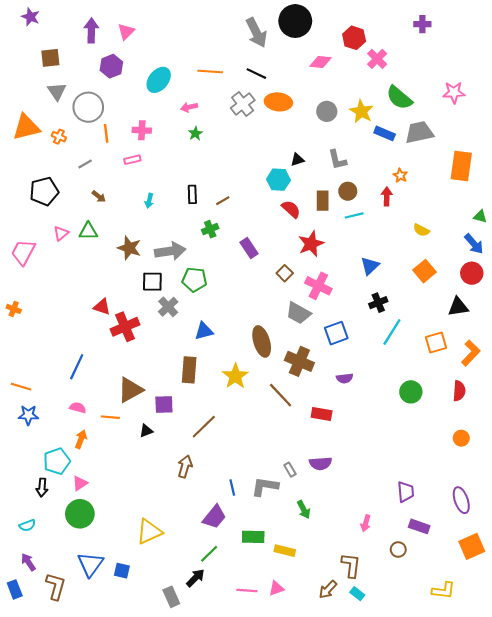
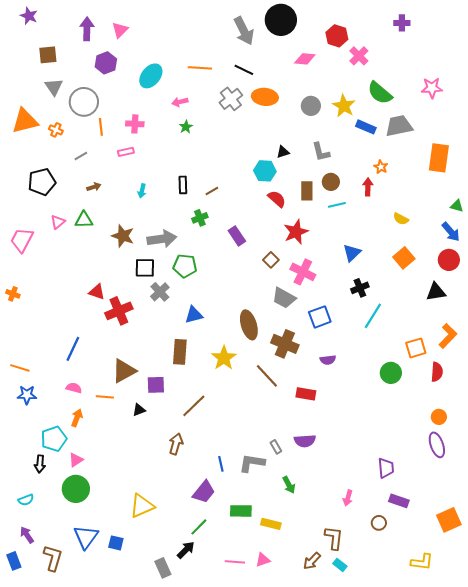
brown arrow: (99, 196) -> (94, 187), turned -56
orange square: (436, 343) -> (416, 348), moved
purple ellipse: (461, 500) -> (437, 445), moved

